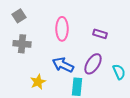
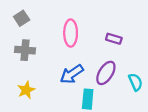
blue arrow: (63, 65) -> (72, 74), turned -60
yellow star: (38, 82) -> (26, 90), moved

